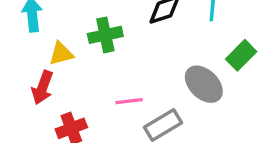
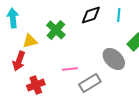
green cross: (105, 35) -> (56, 30), turned -36

